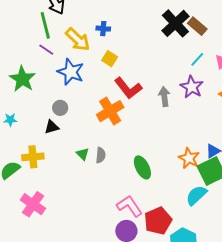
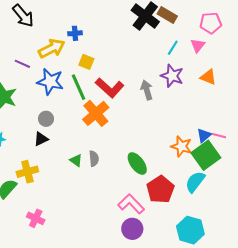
green line: (45, 25) -> (79, 87), moved
yellow arrow: (78, 39) -> (52, 48), turned -60
pink cross: (33, 204) -> (36, 218), size x0.7
red pentagon: (158, 221) -> (160, 189), moved

